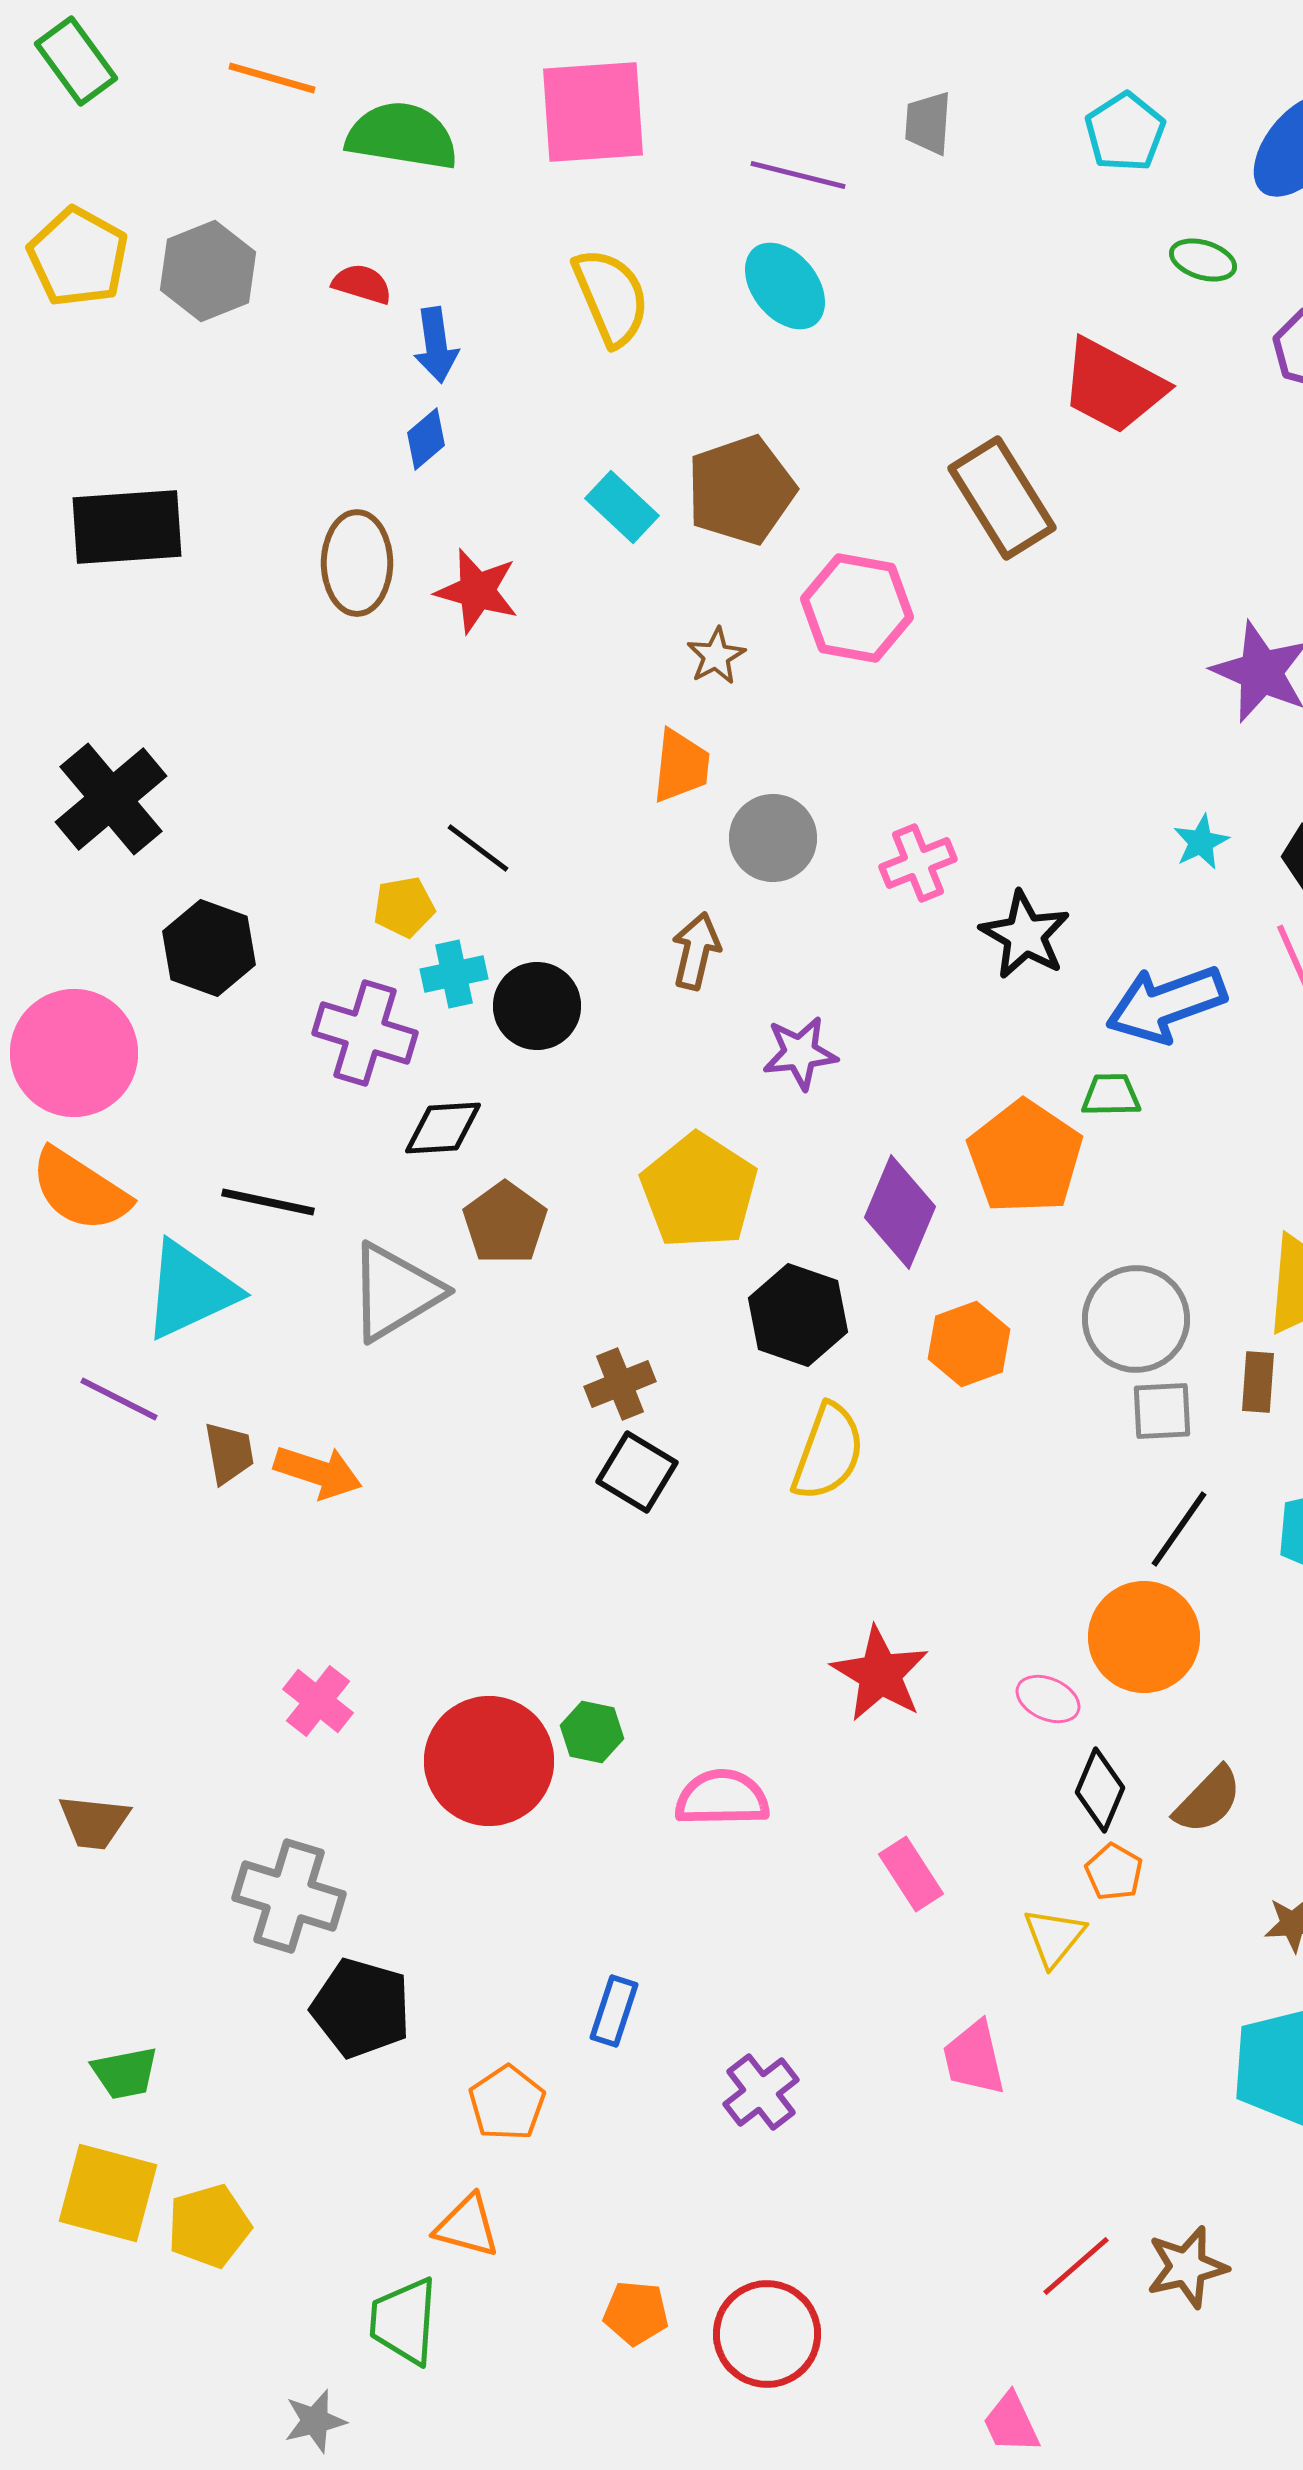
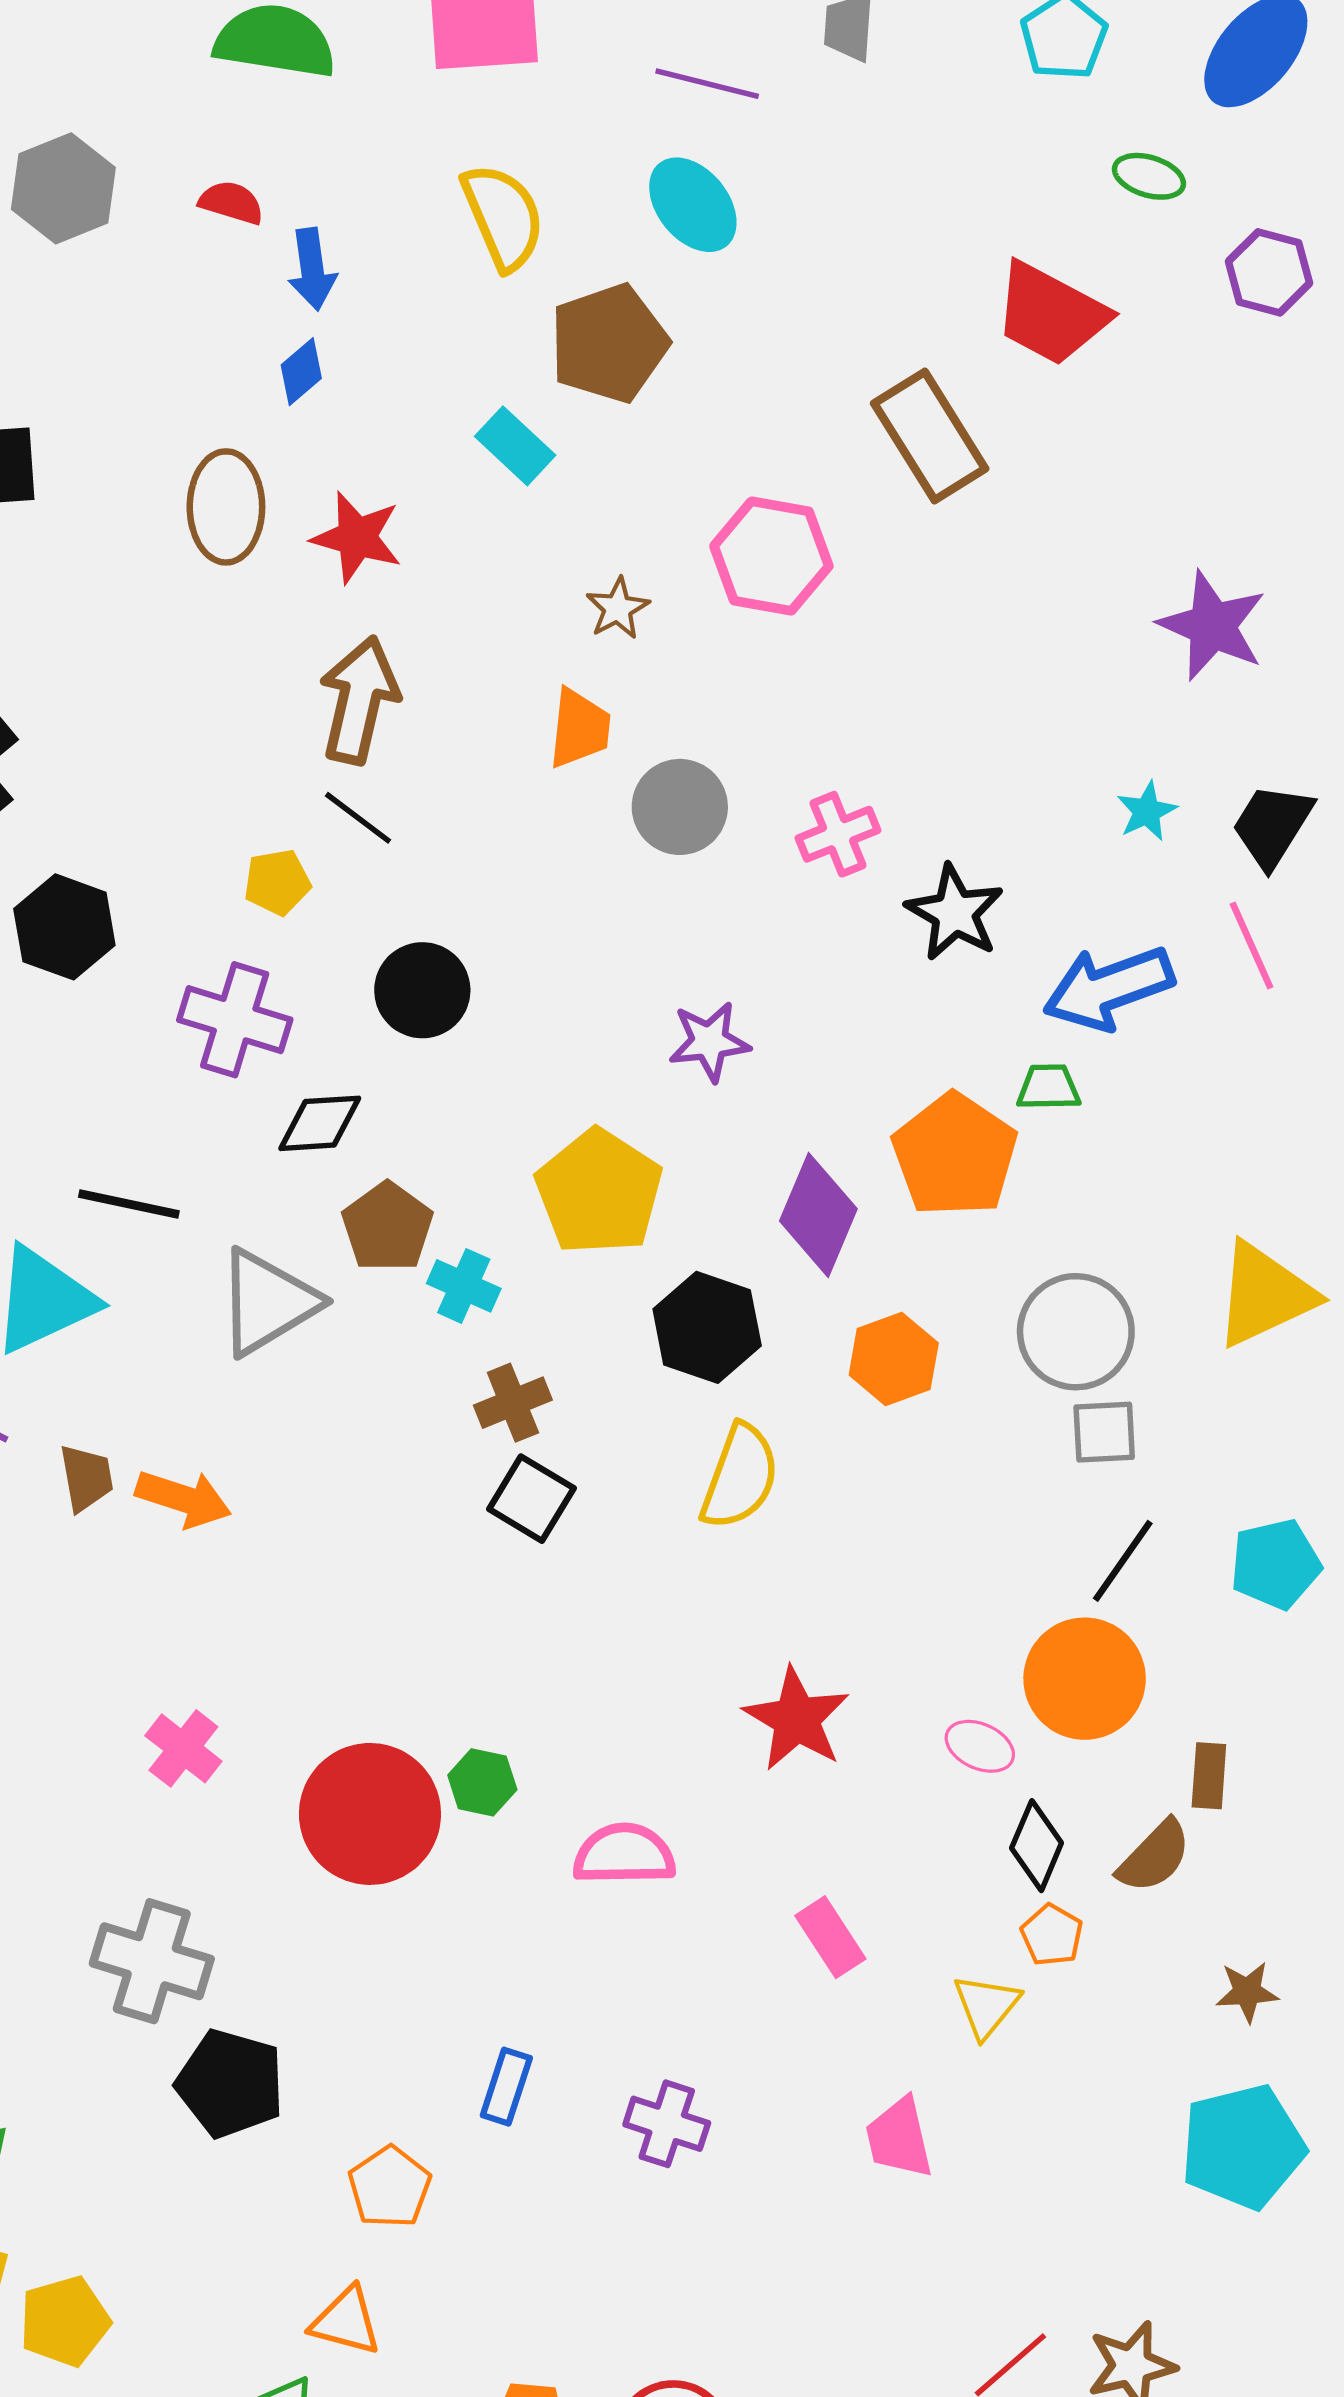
brown pentagon: (741, 490) -> (609, 343), moved
brown arrow: (696, 951) -> (359, 700), moved, size x1.5
cyan cross: (454, 974) -> (464, 1286), moved, turned 36
brown rectangle: (1258, 1382) -> (1209, 1776), moved
purple cross: (761, 2092) -> (667, 2124), moved, turned -34

